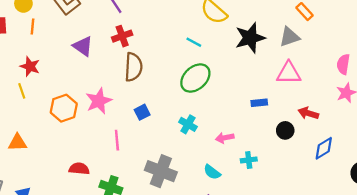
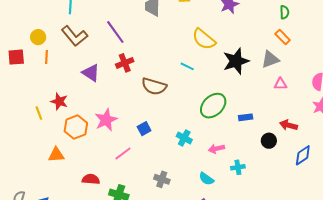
red star: (30, 66) -> (59, 101), moved
brown semicircle: (133, 67) -> (154, 86), moved, turned 105
pink triangle: (289, 73) -> (280, 84), moved, size x0.6
green ellipse: (195, 78) -> (213, 106), moved
pink line: (117, 140) -> (123, 153), turned 60
orange triangle: (17, 143) -> (56, 155), moved
gray cross: (161, 171) -> (162, 179), size x0.6

